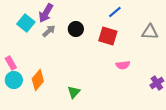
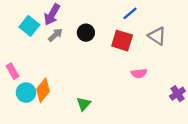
gray triangle: (150, 32) -> (157, 36), moved, turned 30
cyan circle: (14, 80) -> (26, 93), moved

